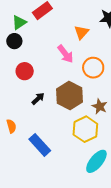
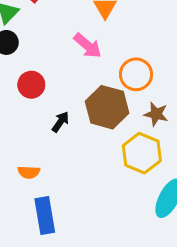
orange circle: (93, 68) -> (136, 74), moved
orange semicircle: (11, 126) -> (29, 172), turned 120
blue rectangle: (40, 145) -> (45, 216), moved, turned 45

